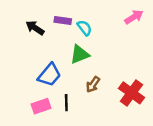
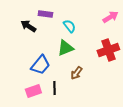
purple rectangle: (63, 21) -> (45, 14), moved
red cross: (131, 93) -> (108, 50), moved, turned 35

